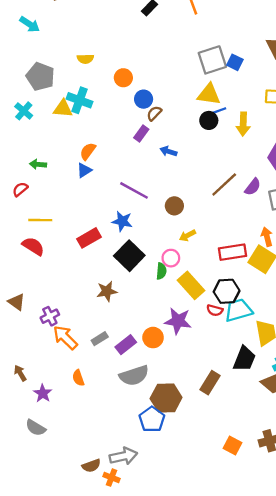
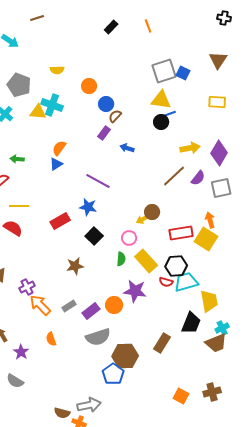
yellow arrow: (243, 124) -> (190, 148), moved, turned -102
brown circle: (174, 206) -> (152, 212), moved
black square: (129, 256) -> (94, 236), size x0.7
green semicircle: (161, 271) -> (121, 259), moved
brown semicircle: (91, 466) -> (62, 413), turned 35

